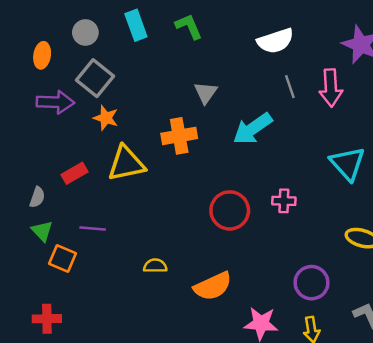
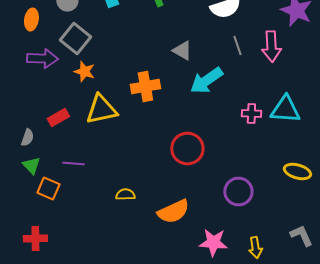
gray triangle: (206, 93) -> (182, 50), moved, turned -35
cyan triangle: (348, 164) -> (285, 110), turned -44
pink cross: (284, 201) -> (251, 114), moved
purple circle: (311, 283) -> (238, 192), moved

